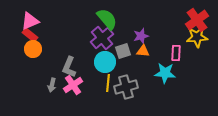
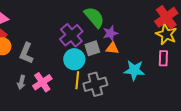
green semicircle: (107, 19) -> (94, 17), moved
yellow star: (197, 37) -> (166, 34), turned 30
pink rectangle: (176, 53) -> (163, 58), moved
gray L-shape: (69, 67) -> (26, 53), moved

